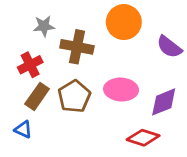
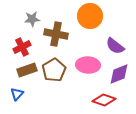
purple semicircle: (169, 47) -> (115, 46), moved
brown rectangle: (37, 96) -> (27, 70), turned 36
blue triangle: (23, 129) -> (17, 94), turned 48

